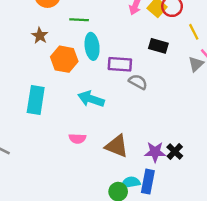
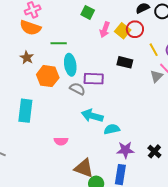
gray semicircle: (138, 82) -> (77, 89), moved
cyan arrow: (91, 99) -> (92, 116), moved
brown triangle: (117, 146) -> (84, 168), moved
black cross: (175, 151) -> (154, 151), moved
cyan semicircle: (131, 183) -> (112, 129), moved

